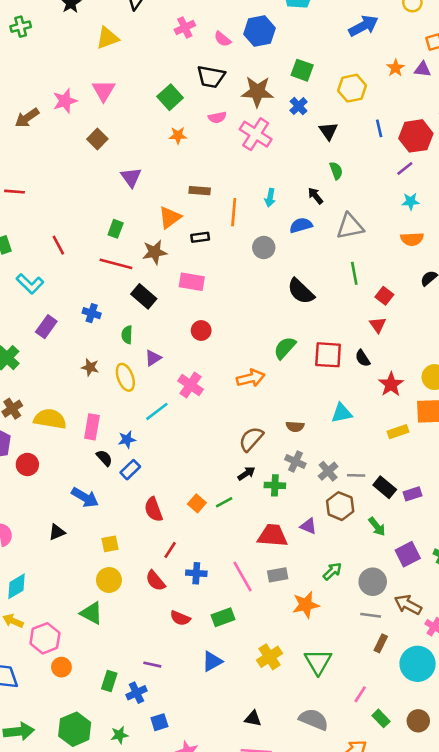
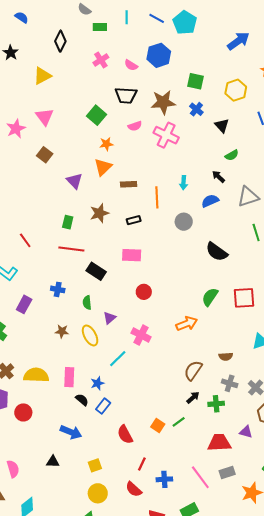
green semicircle: (336, 171) -> (232, 155), turned 88
orange triangle: (170, 217) -> (103, 167), moved
brown star: (155, 252) -> (99, 213), moved
black triangle: (57, 532) -> (53, 462), turned 32

